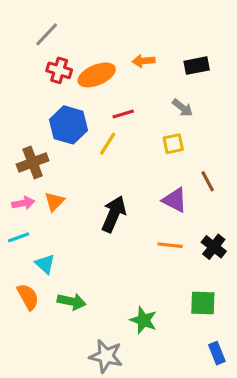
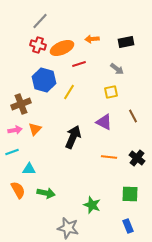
gray line: (47, 34) -> (40, 21), moved
red line: (123, 114) -> (79, 64), moved
purple triangle: (175, 200) -> (104, 122), moved
cyan triangle: (45, 264) -> (29, 169), turned -40
blue rectangle: (217, 353) -> (128, 226), moved

